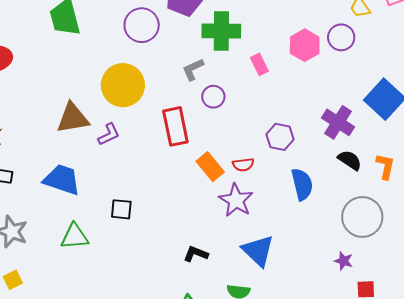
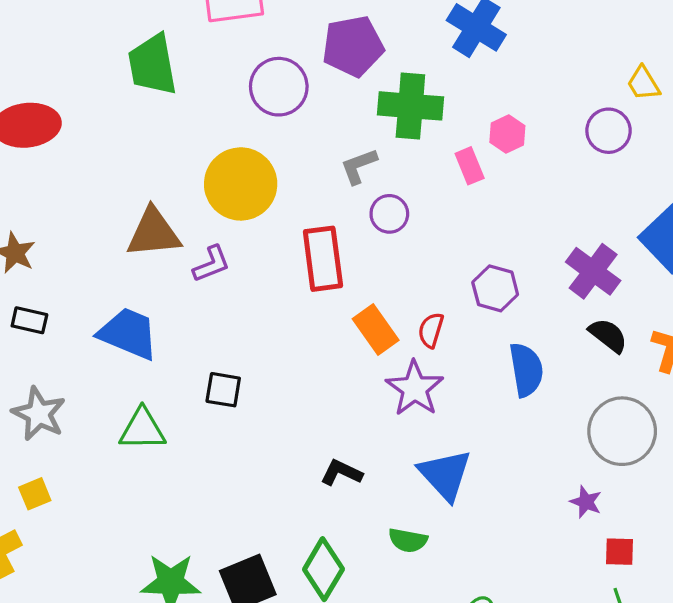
pink hexagon: (305, 45) -> (507, 134), moved, size x0.7
red semicircle: (243, 165) -> (431, 330), turned 110

